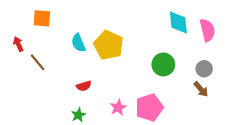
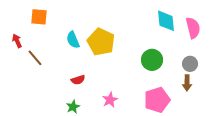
brown arrow: (201, 89) -> (187, 83), turned 42
pink pentagon: (149, 107) -> (157, 100), moved

